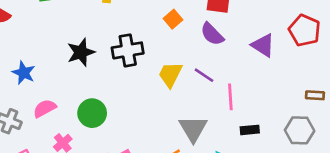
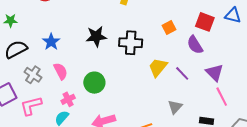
purple triangle: (263, 45) -> (215, 73), moved
pink line: (230, 97) -> (222, 97), moved, turned -36
pink semicircle: (45, 108) -> (61, 71), turned 78
gray triangle: (193, 129) -> (175, 107), moved, size x0.7

